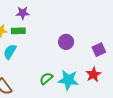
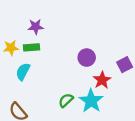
red star: (93, 74) -> (102, 80), moved
cyan star: (68, 80) -> (91, 101), turned 30

